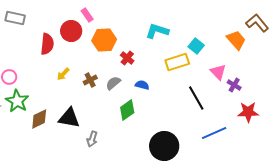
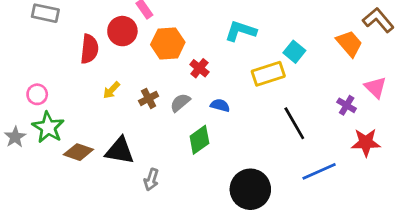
pink triangle: (218, 72) -> (375, 87), moved
brown diamond: (39, 119) -> (78, 152), turned 45

